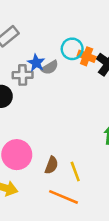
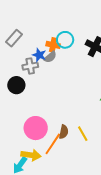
orange cross: (87, 56) -> (53, 45), moved
orange line: (63, 197) -> (53, 144), moved, turned -70

